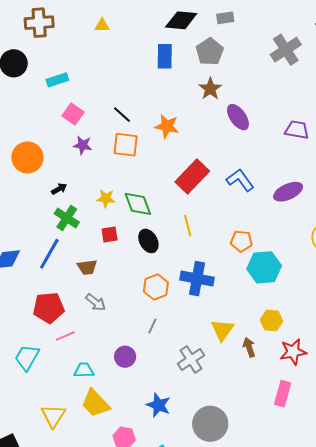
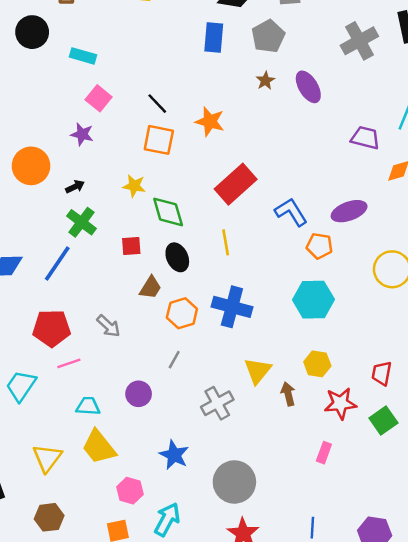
cyan rectangle: (57, 80) -> (83, 56), turned 30
brown star: (210, 89) -> (265, 81), size x0.7
purple ellipse: (238, 117) -> (308, 87), moved
purple star: (83, 145) -> (82, 134), moved
orange circle: (27, 157) -> (31, 166), moved
blue L-shape: (240, 180) -> (291, 212), moved
yellow star: (106, 198) -> (134, 186), moved
orange pentagon: (241, 241) -> (319, 246), moved
brown trapezoid: (87, 267) -> (150, 288), moved, turned -55
pink rectangle: (283, 394) -> (324, 453), size x0.7

